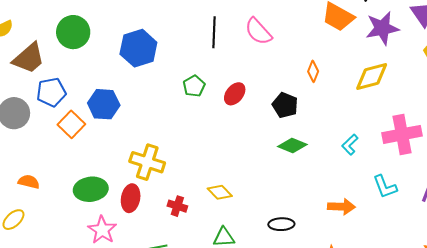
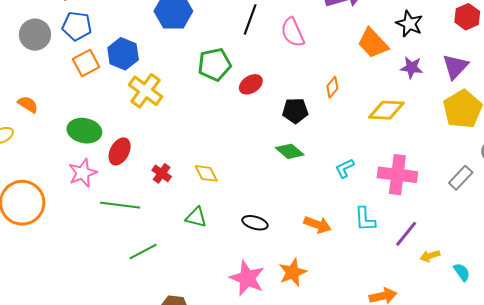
purple star: (382, 28) -> (411, 68), size x0.7
green pentagon: (194, 86) -> (215, 64), size x1.5
black pentagon: (285, 105) -> (295, 111), turned 30
yellow cross: (147, 162) -> (145, 91), moved

